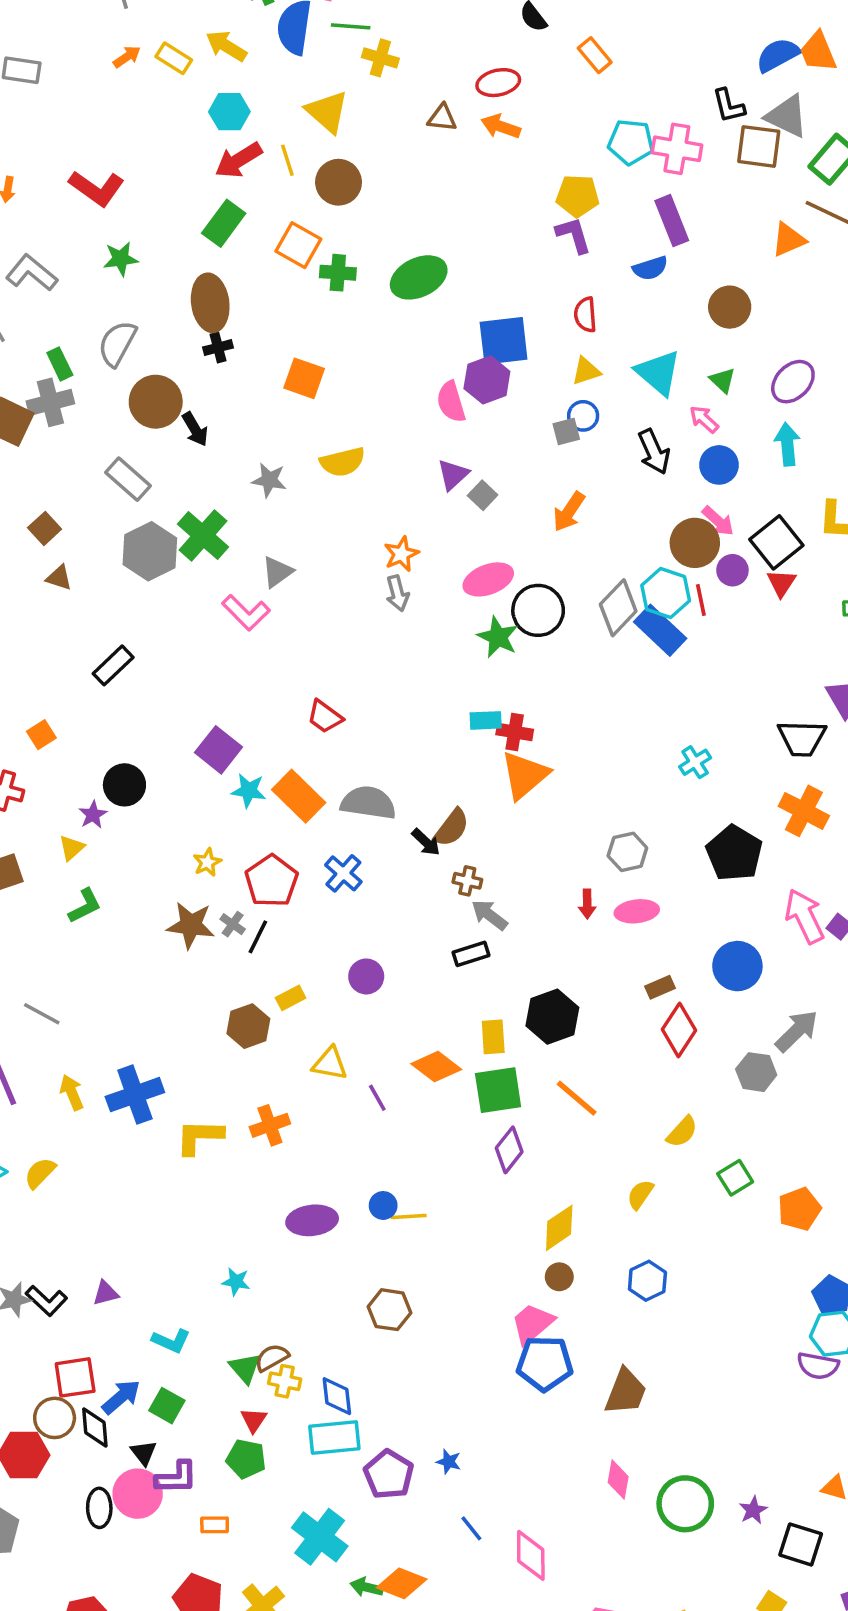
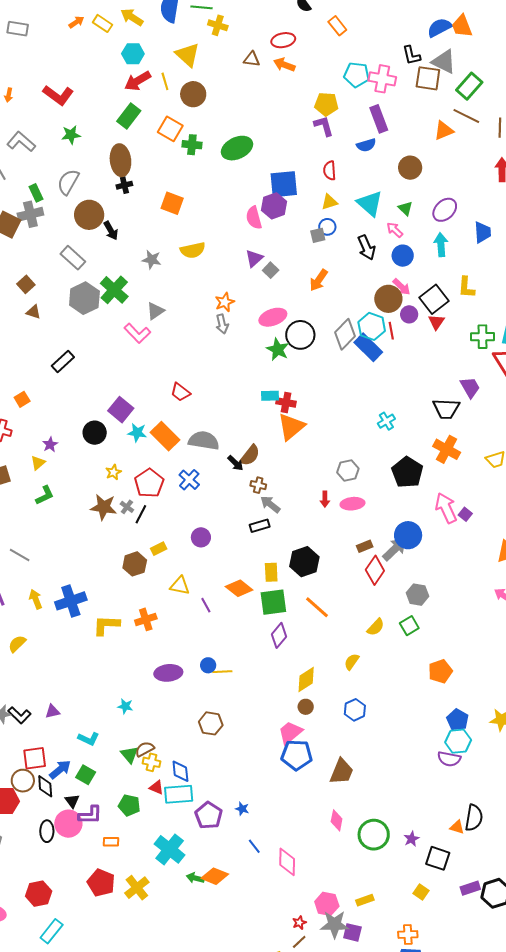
black circle: (124, 785) -> (95, 433), moved
gray arrow: (797, 1031) -> (395, 549), moved
green square: (735, 1178) -> (409, 626), moved
red triangle: (254, 1420) -> (156, 787), moved, turned -42

